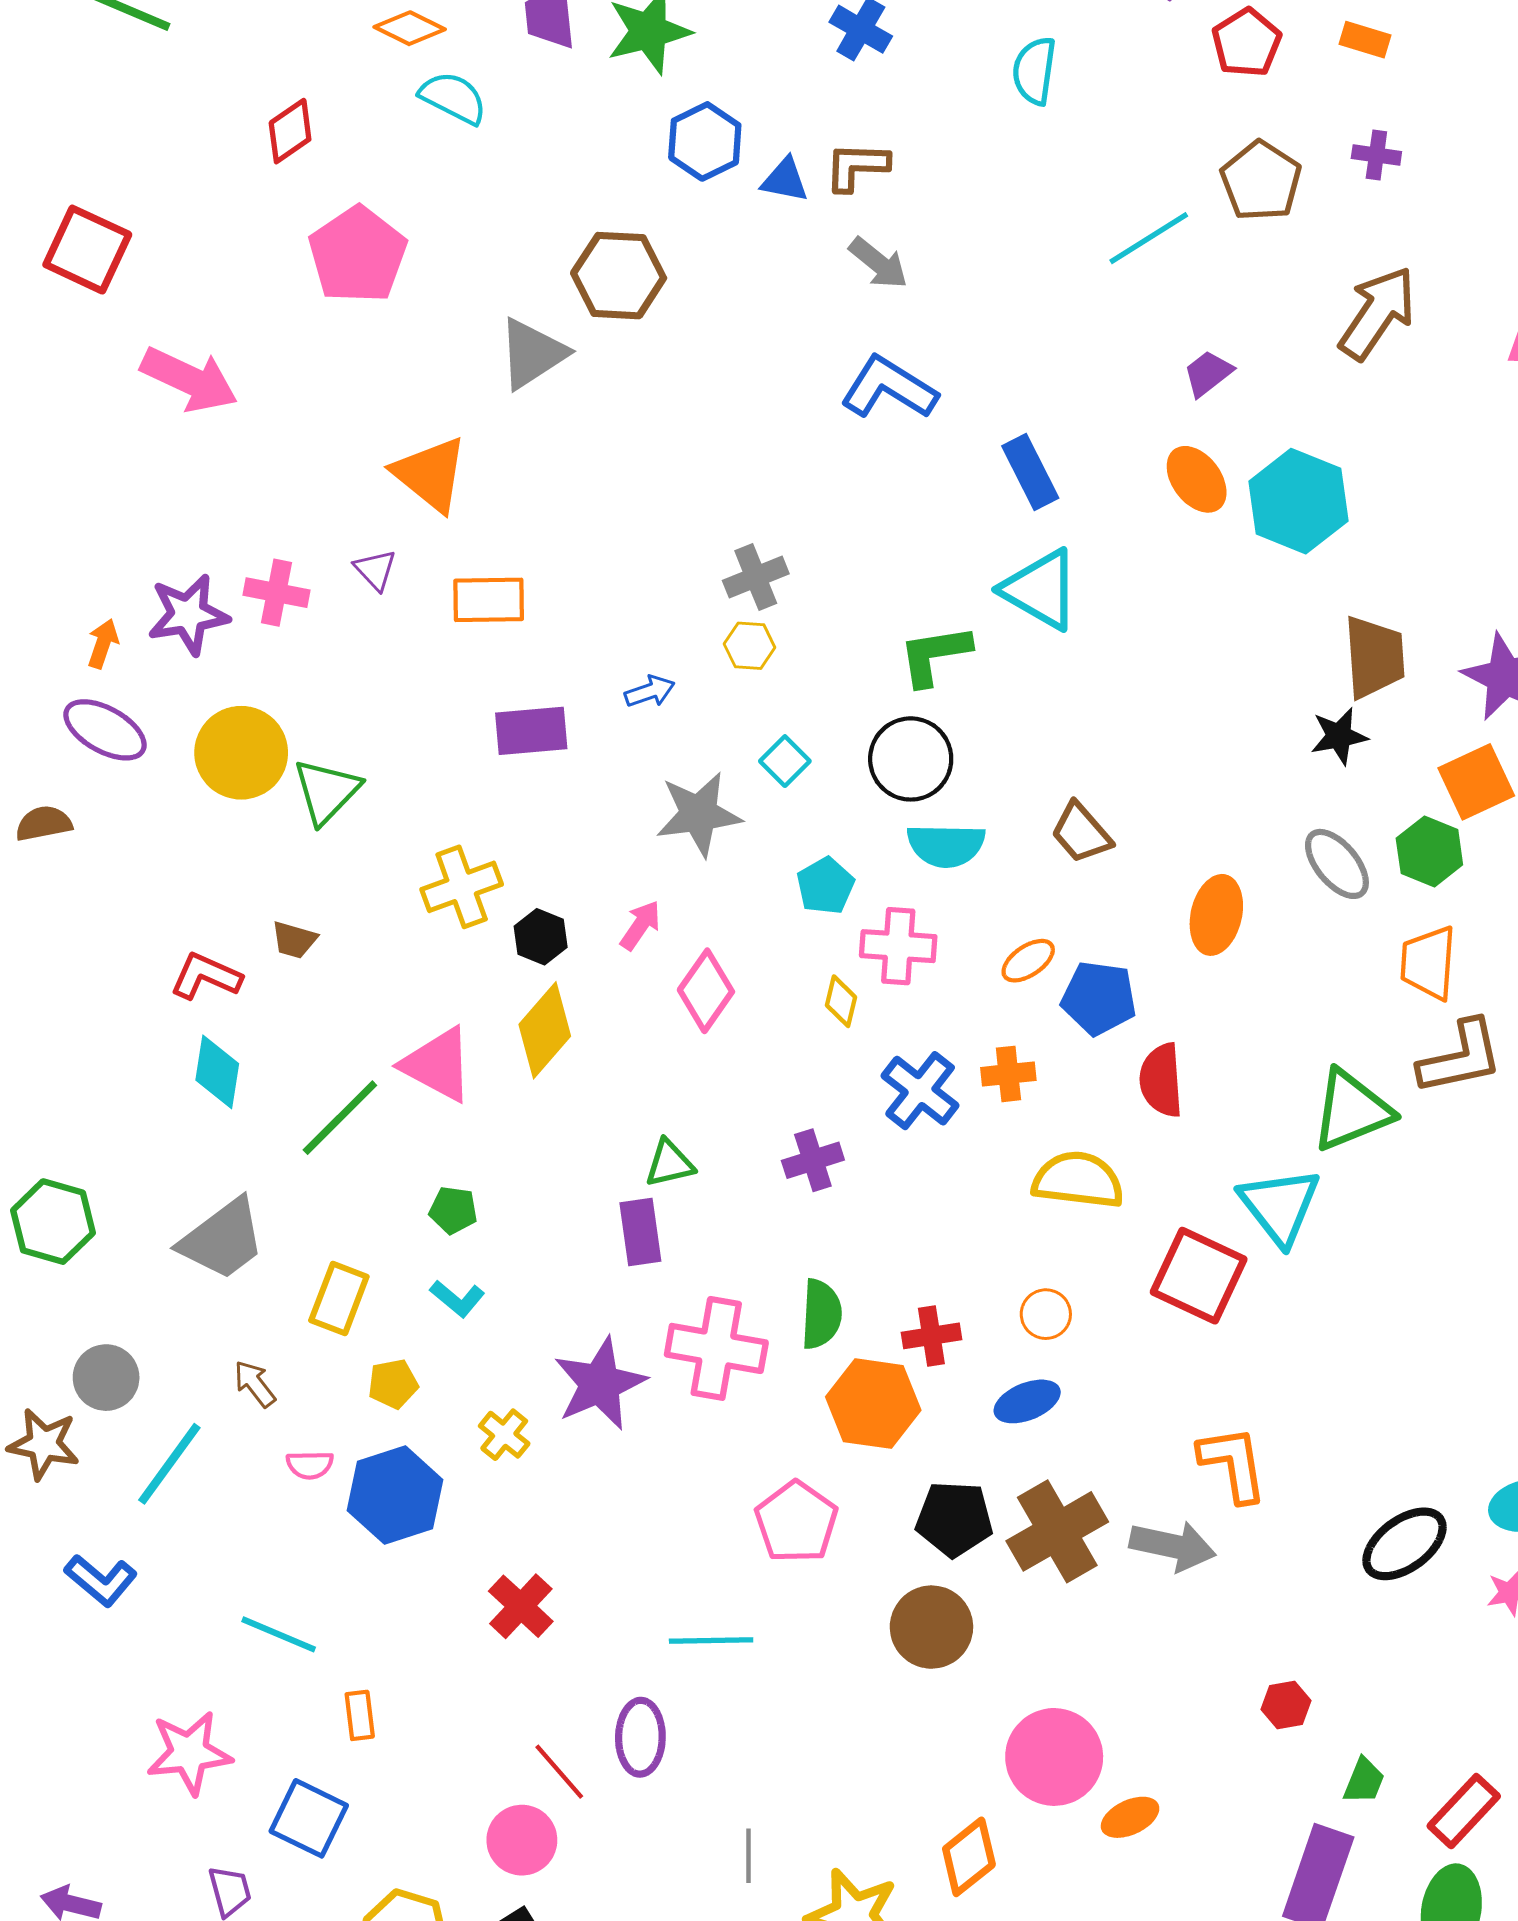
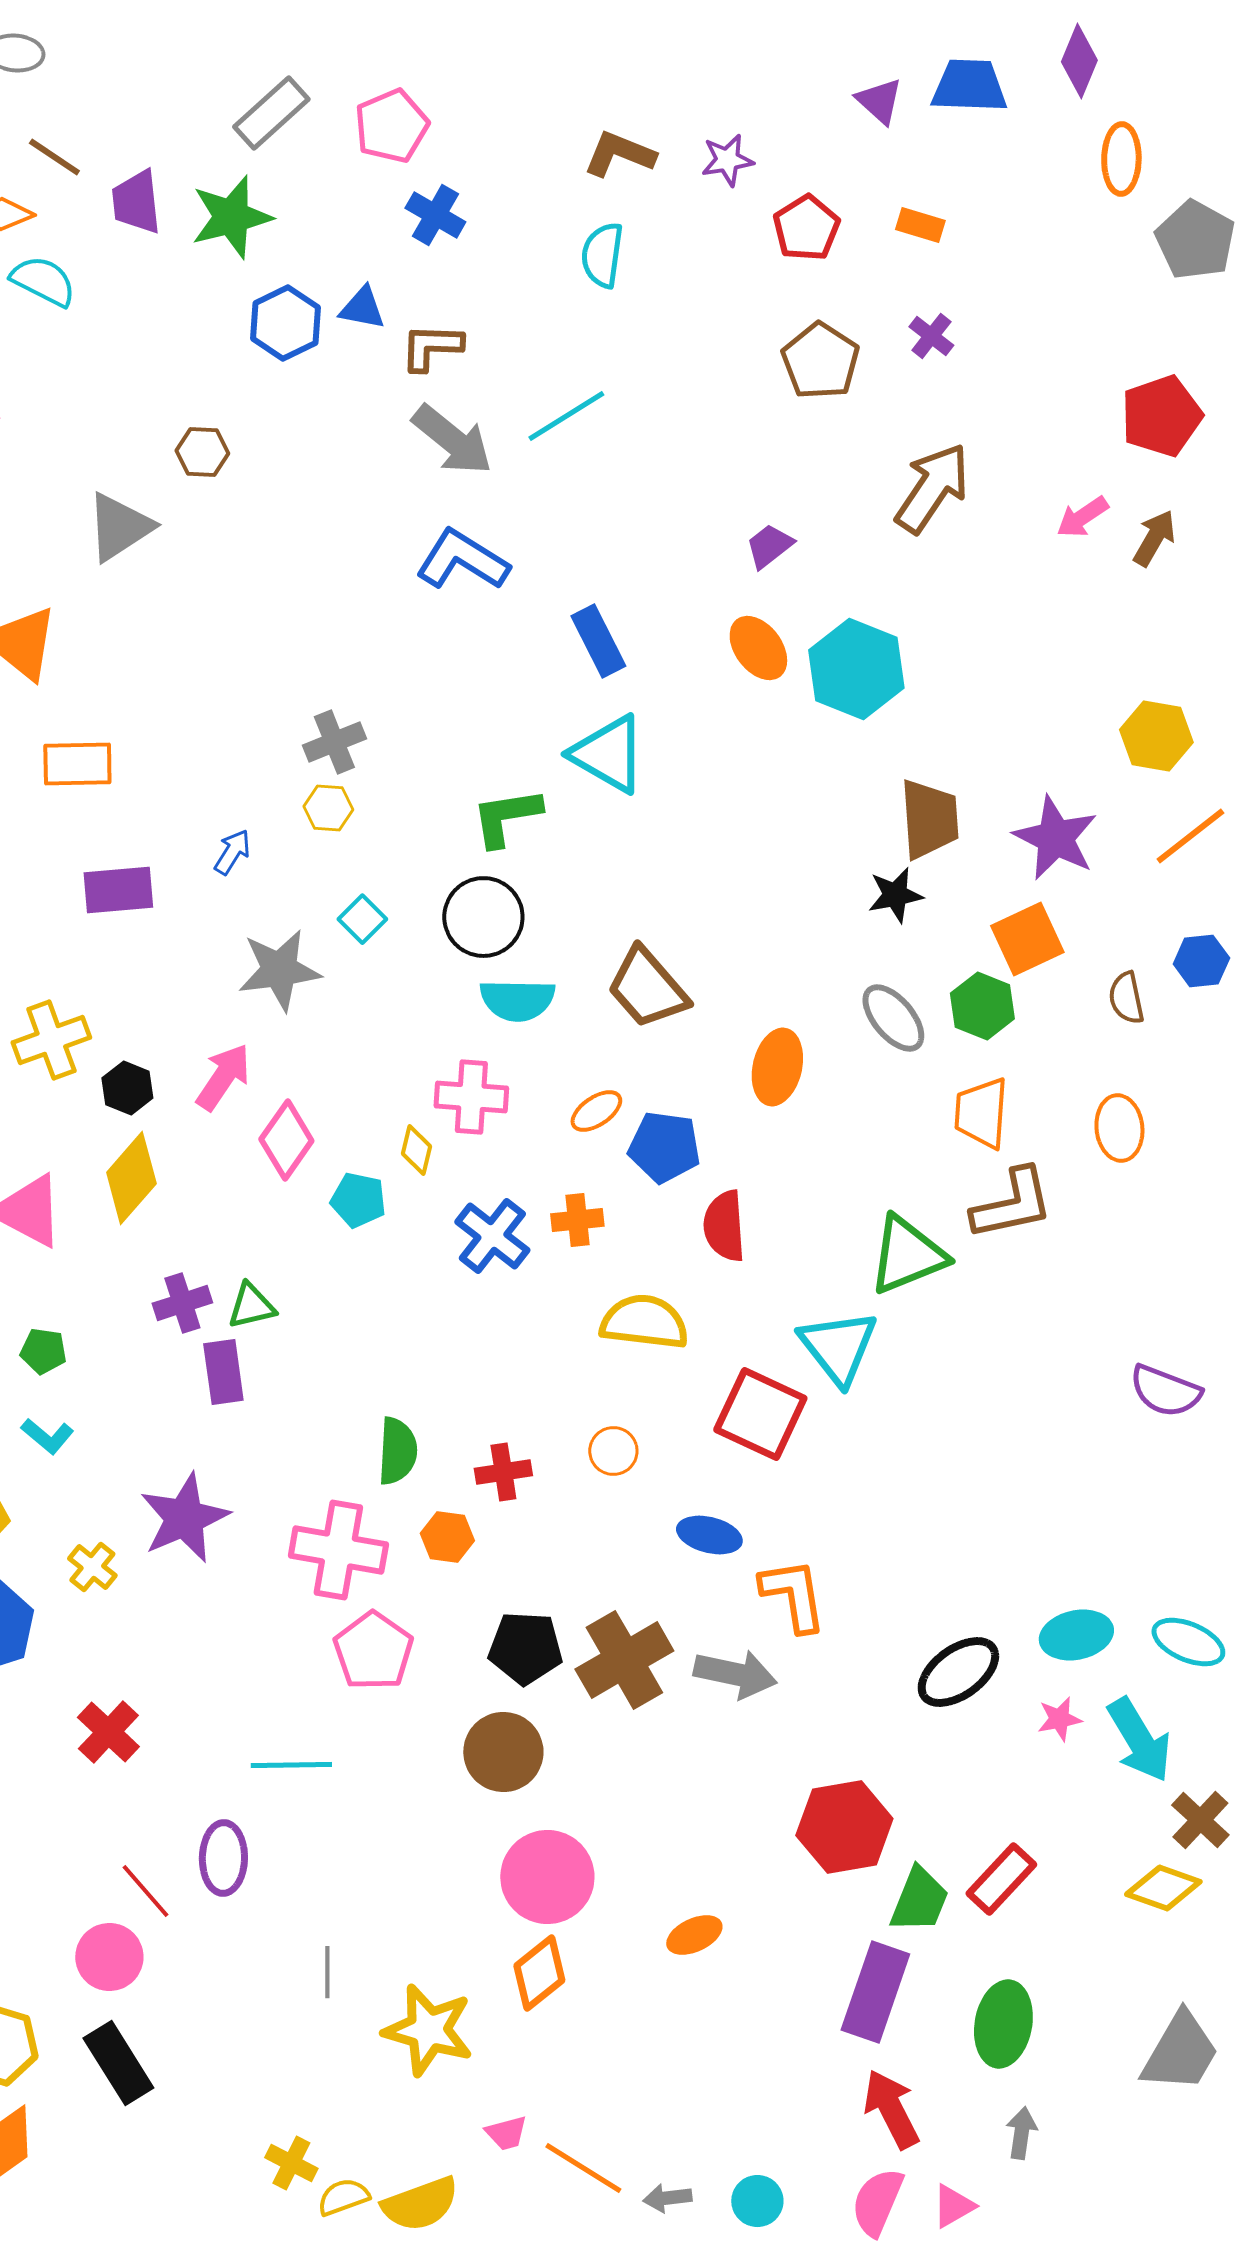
purple cross: (1376, 155) -> (931, 336), turned 30
blue triangle: (785, 180) -> (362, 308), moved
cyan line: (1149, 238) -> (566, 416), moved
gray arrow: (878, 263) -> (452, 440), size x1.4
brown hexagon: (619, 276) -> (202, 452), size x0.6
blue arrow: (650, 691) -> (232, 852), turned -39
brown trapezoid: (1081, 833) -> (647, 988), size x1.4
cyan pentagon: (825, 886) -> (358, 1200), moved, turned -30
pink arrow: (640, 925) -> (223, 1077), size x1.4
purple cross: (813, 1160) -> (182, 1303), moved
pink cross: (716, 1348) -> (338, 1550), moved
blue ellipse: (1027, 1401) -> (709, 1535), moved, turned 36
orange hexagon: (873, 1404) -> (447, 1537), size x0.6
red hexagon: (1286, 1705) -> (844, 1827), size x2.0
pink circle: (1054, 1757) -> (547, 1877), moved
green trapezoid: (1364, 1781) -> (919, 1900), size x1.5
red rectangle: (1464, 1811) -> (1001, 1879), moved

